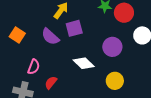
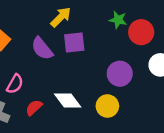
white diamond: (84, 63) -> (68, 100), moved
yellow circle: (115, 81) -> (107, 106), moved

